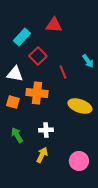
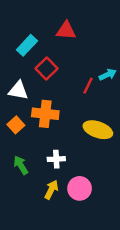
cyan arrow: (88, 61) -> (108, 75), turned -80
red line: (63, 72) -> (88, 86), moved, turned 48
orange square: (13, 102) -> (16, 125), turned 32
pink circle: (79, 161) -> (80, 188), moved

